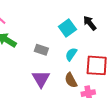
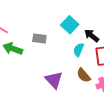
black arrow: (90, 23) -> (92, 36), moved
gray rectangle: (41, 50) -> (39, 38), moved

